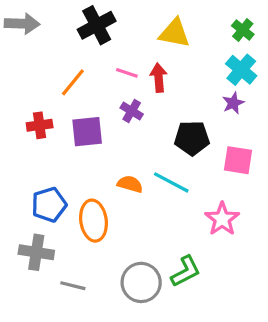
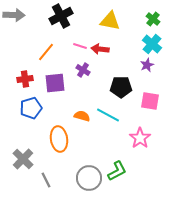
red arrow: (159, 78) -> (100, 49), turned -78
blue pentagon: (49, 205) -> (31, 108), moved
gray cross: (36, 252) -> (23, 159), turned 35
gray line: (73, 286) -> (46, 180), turned 49

